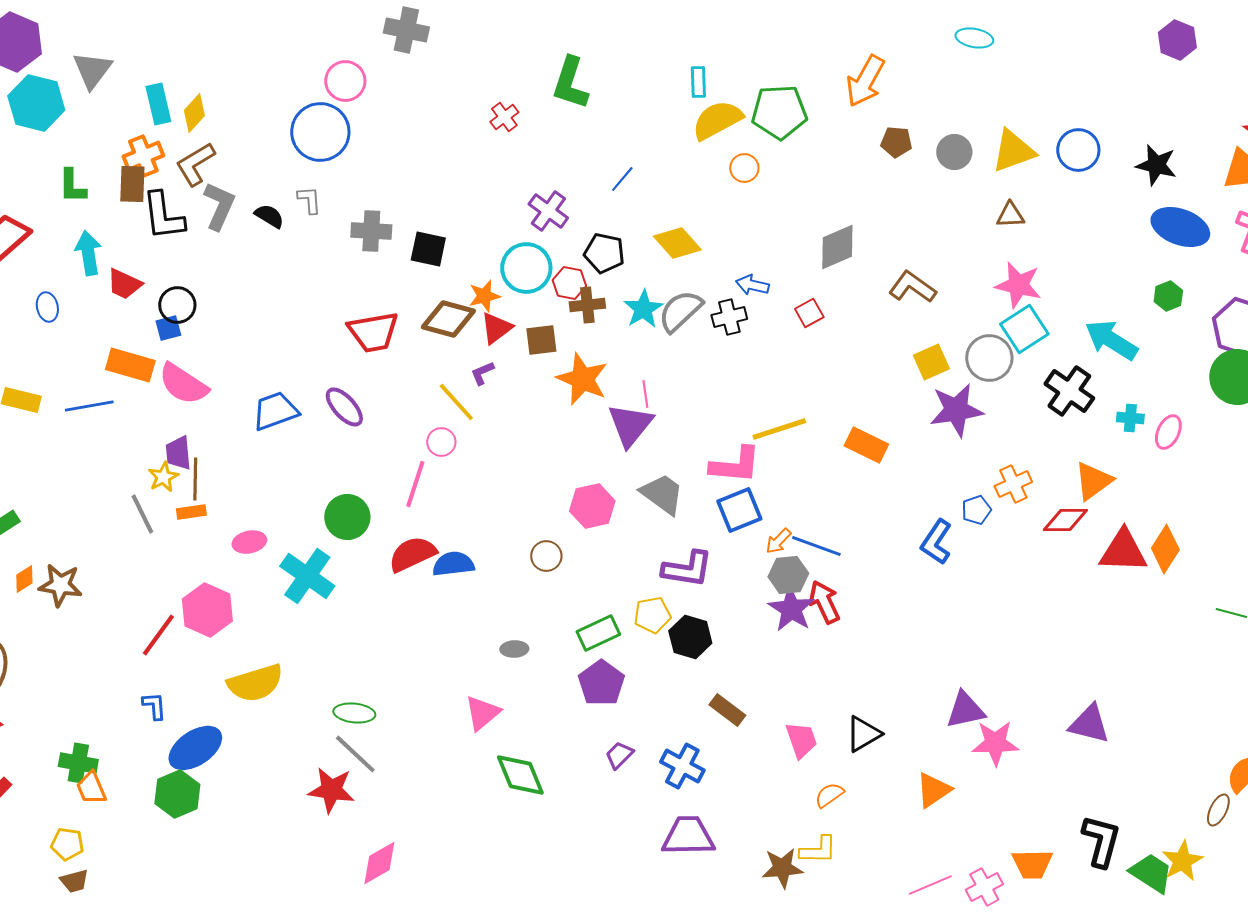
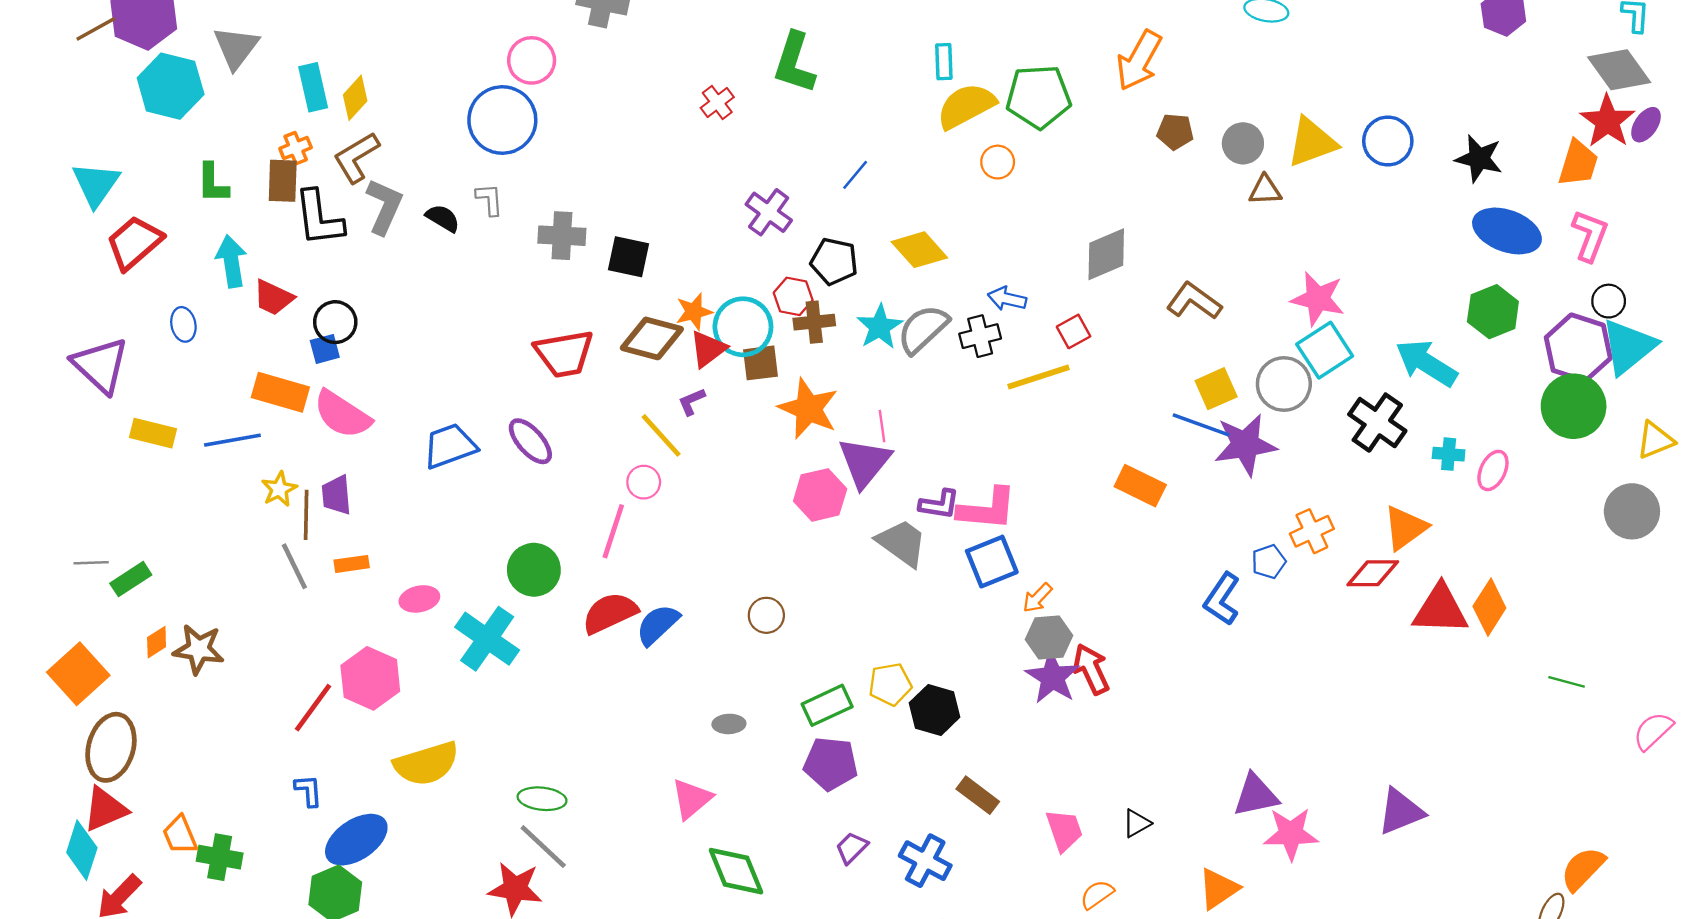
orange cross: (143, 156) -> (296, 148), size x0.7
brown triangle: (1010, 215) -> (1265, 190), moved
cyan circle: (526, 268) -> (743, 327), moved
green hexagon: (1168, 296) -> (1493, 312), size x1.5
yellow line: (779, 429) -> (1039, 377), moved
yellow star: (163, 477) -> (279, 489), moved
brown line: (195, 479) -> (306, 515), moved
pink hexagon: (592, 506) -> (820, 495), moved
blue line: (816, 546) -> (1201, 425), moved
blue semicircle: (453, 564) -> (658, 625), turned -36
purple L-shape: (687, 569) -> (939, 504), moved, size x0.7
purple pentagon: (601, 683) -> (831, 764), turned -30
purple triangle: (1089, 724) -> (1401, 812), turned -36
black triangle: (863, 734) -> (1137, 823), size x0.7
orange trapezoid: (91, 788) -> (180, 835), moved

